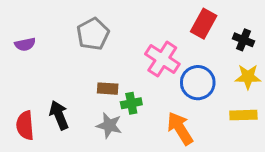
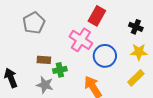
red rectangle: (204, 24) -> (97, 16), moved
yellow rectangle: (243, 115) -> (136, 78), turned -42

